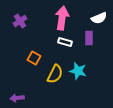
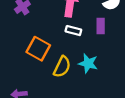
orange square: (34, 58) -> (38, 49), size x1.5

